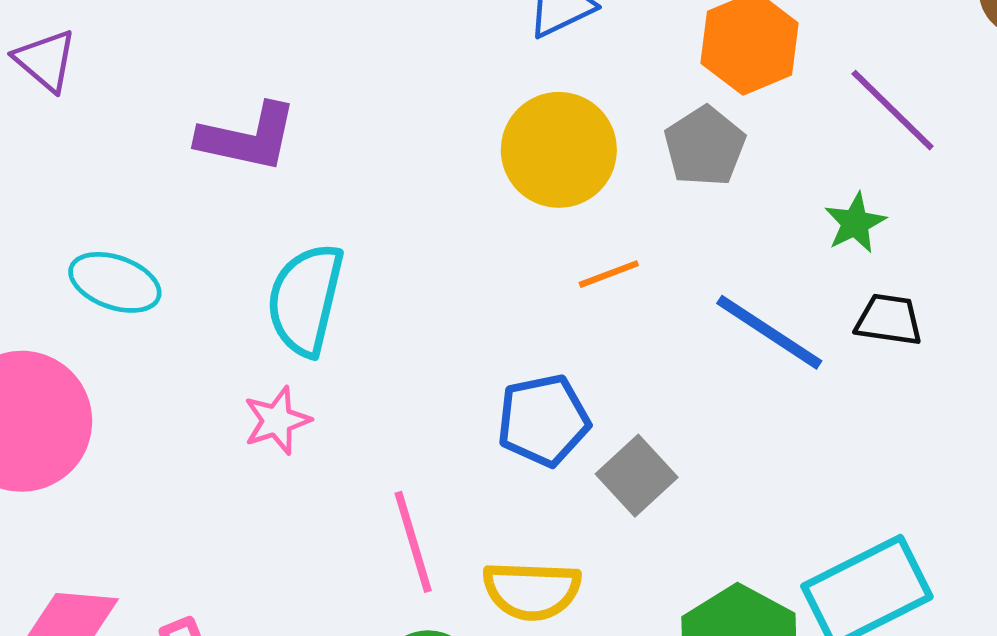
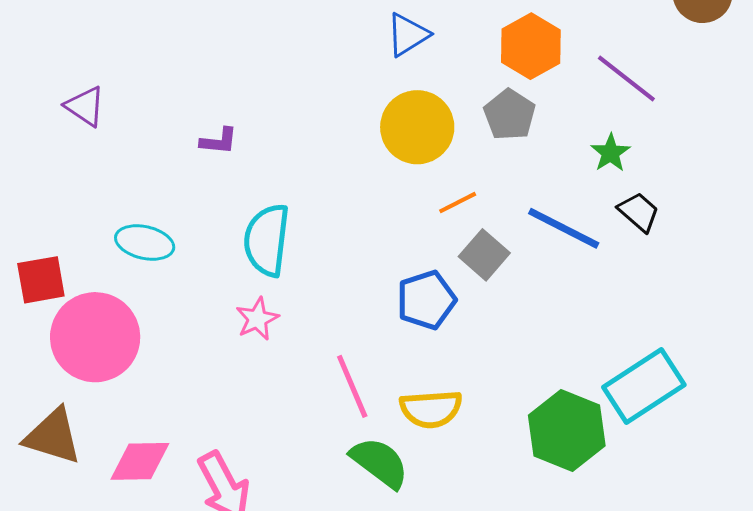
purple L-shape: (248, 137) -> (219, 141), size x0.6
black trapezoid: (889, 320) -> (639, 212), turned 39
gray square: (637, 476) -> (484, 255), moved

